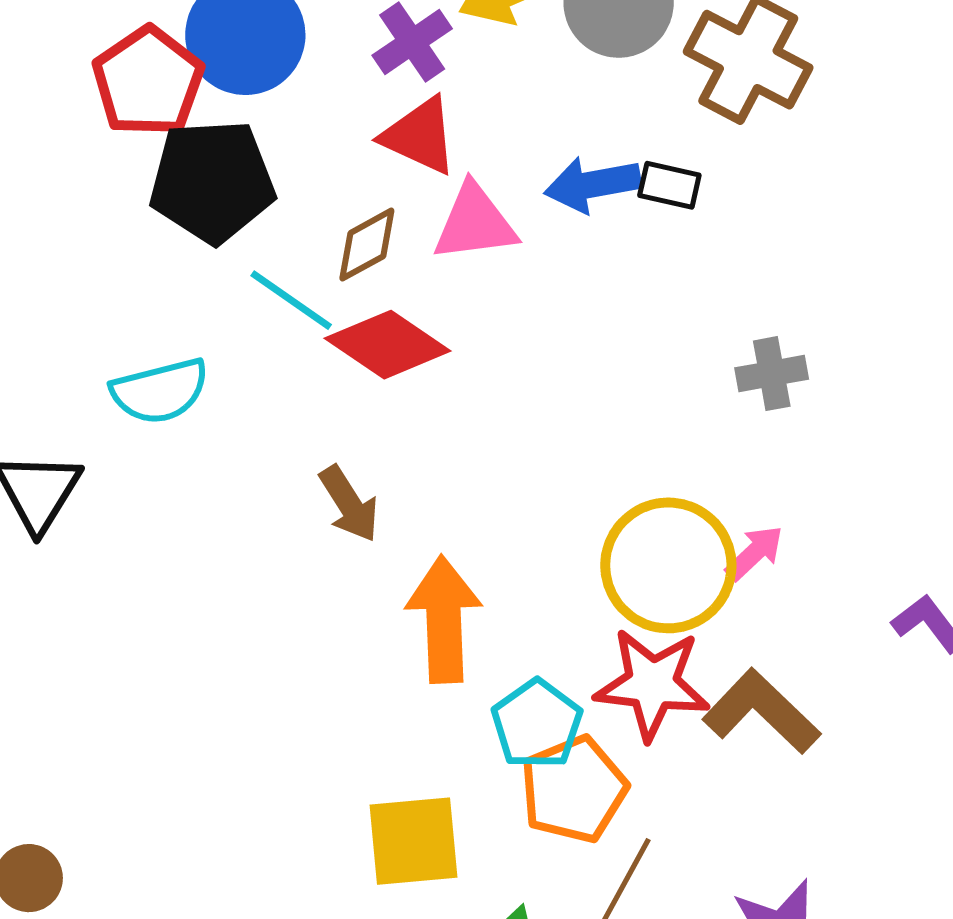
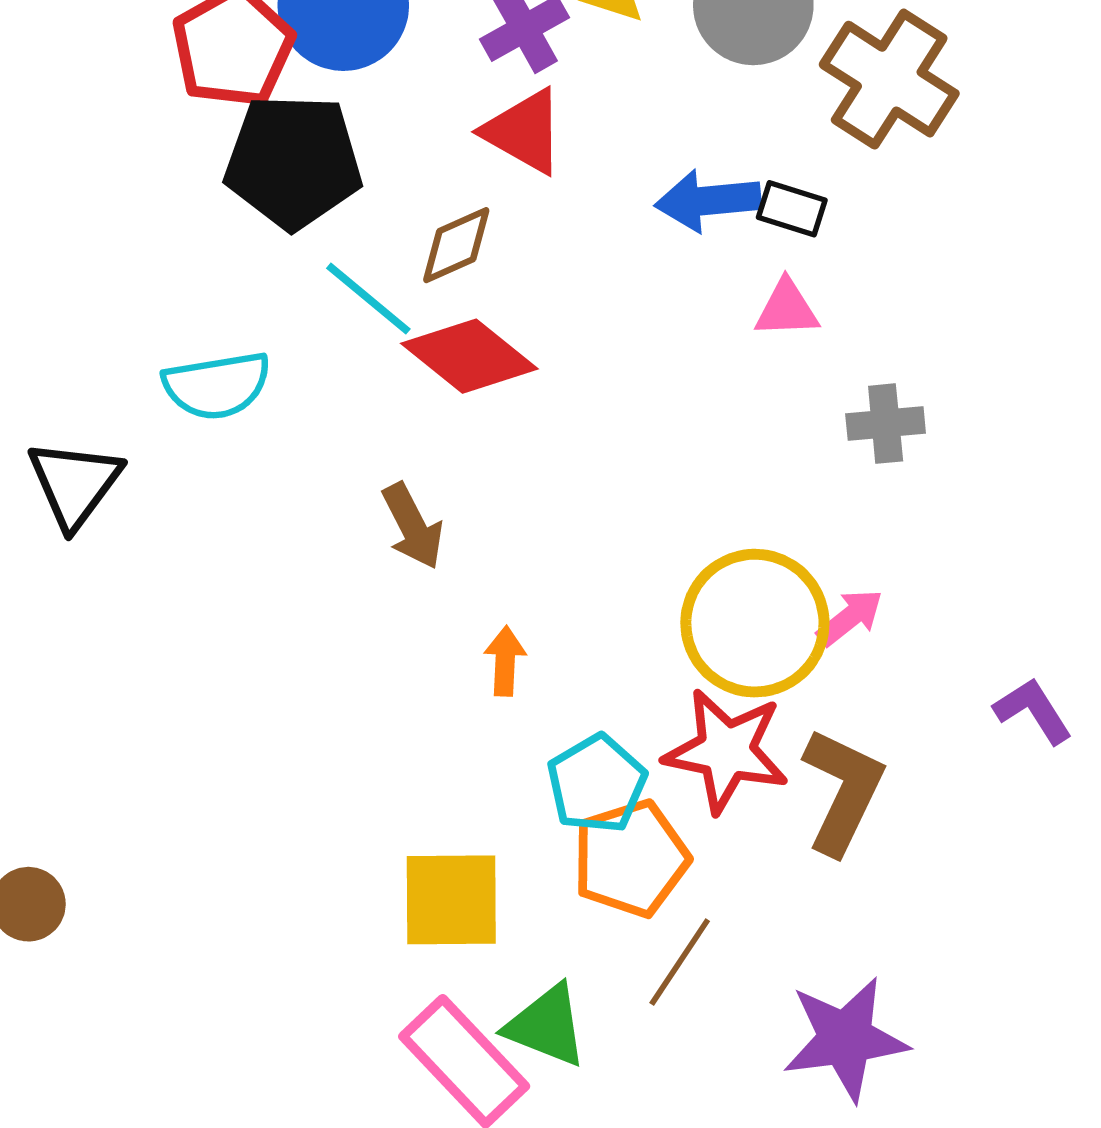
pink triangle: (475, 223) -> (787, 309), moved, size x0.7
orange arrow: (444, 619) -> (505, 661), size x0.5
brown L-shape: (761, 712) -> (843, 791), turned 67

